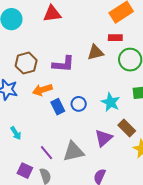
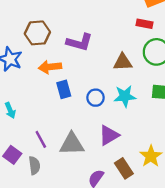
brown triangle: (95, 52) -> (123, 62), moved
cyan star: (111, 102) -> (125, 96), turned 30
blue circle: (79, 104) -> (96, 98), moved
brown rectangle: (127, 128) -> (124, 168), moved

